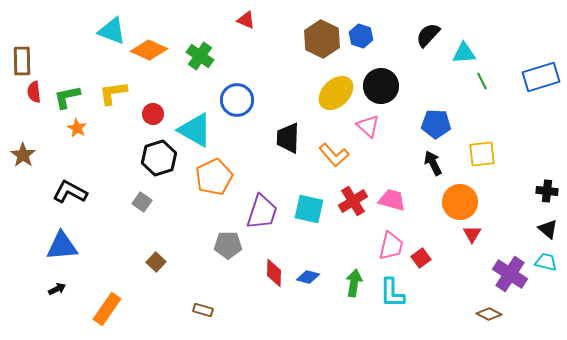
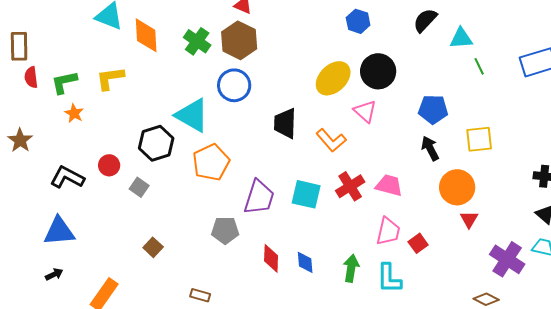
brown hexagon: (322, 39) -> (239, 40), moved
orange diamond: (149, 50) -> (146, 35), turned 63
red circle: (153, 114) -> (109, 165), moved
blue diamond: (308, 277) -> (305, 262), turned 70

